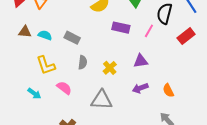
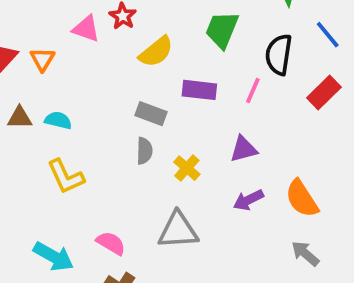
gray rectangle: (72, 38) -> (151, 114), moved
gray semicircle: (83, 62) -> (144, 151), moved
pink semicircle: (64, 88) -> (111, 243), moved
orange semicircle: (168, 90) -> (302, 199), size x1.5
cyan arrow: (34, 94) -> (53, 257), moved, size x1.5

